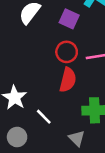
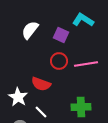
red semicircle: (68, 80) -> (41, 84), moved, turned 96

